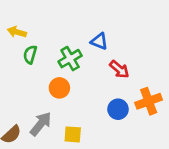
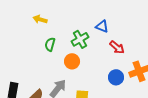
green semicircle: (30, 55) -> (50, 44), moved

